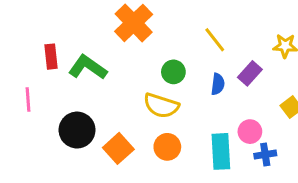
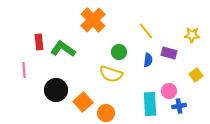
purple rectangle: (250, 73) -> (169, 53), turned 63
orange circle: (167, 147) -> (106, 113), moved

